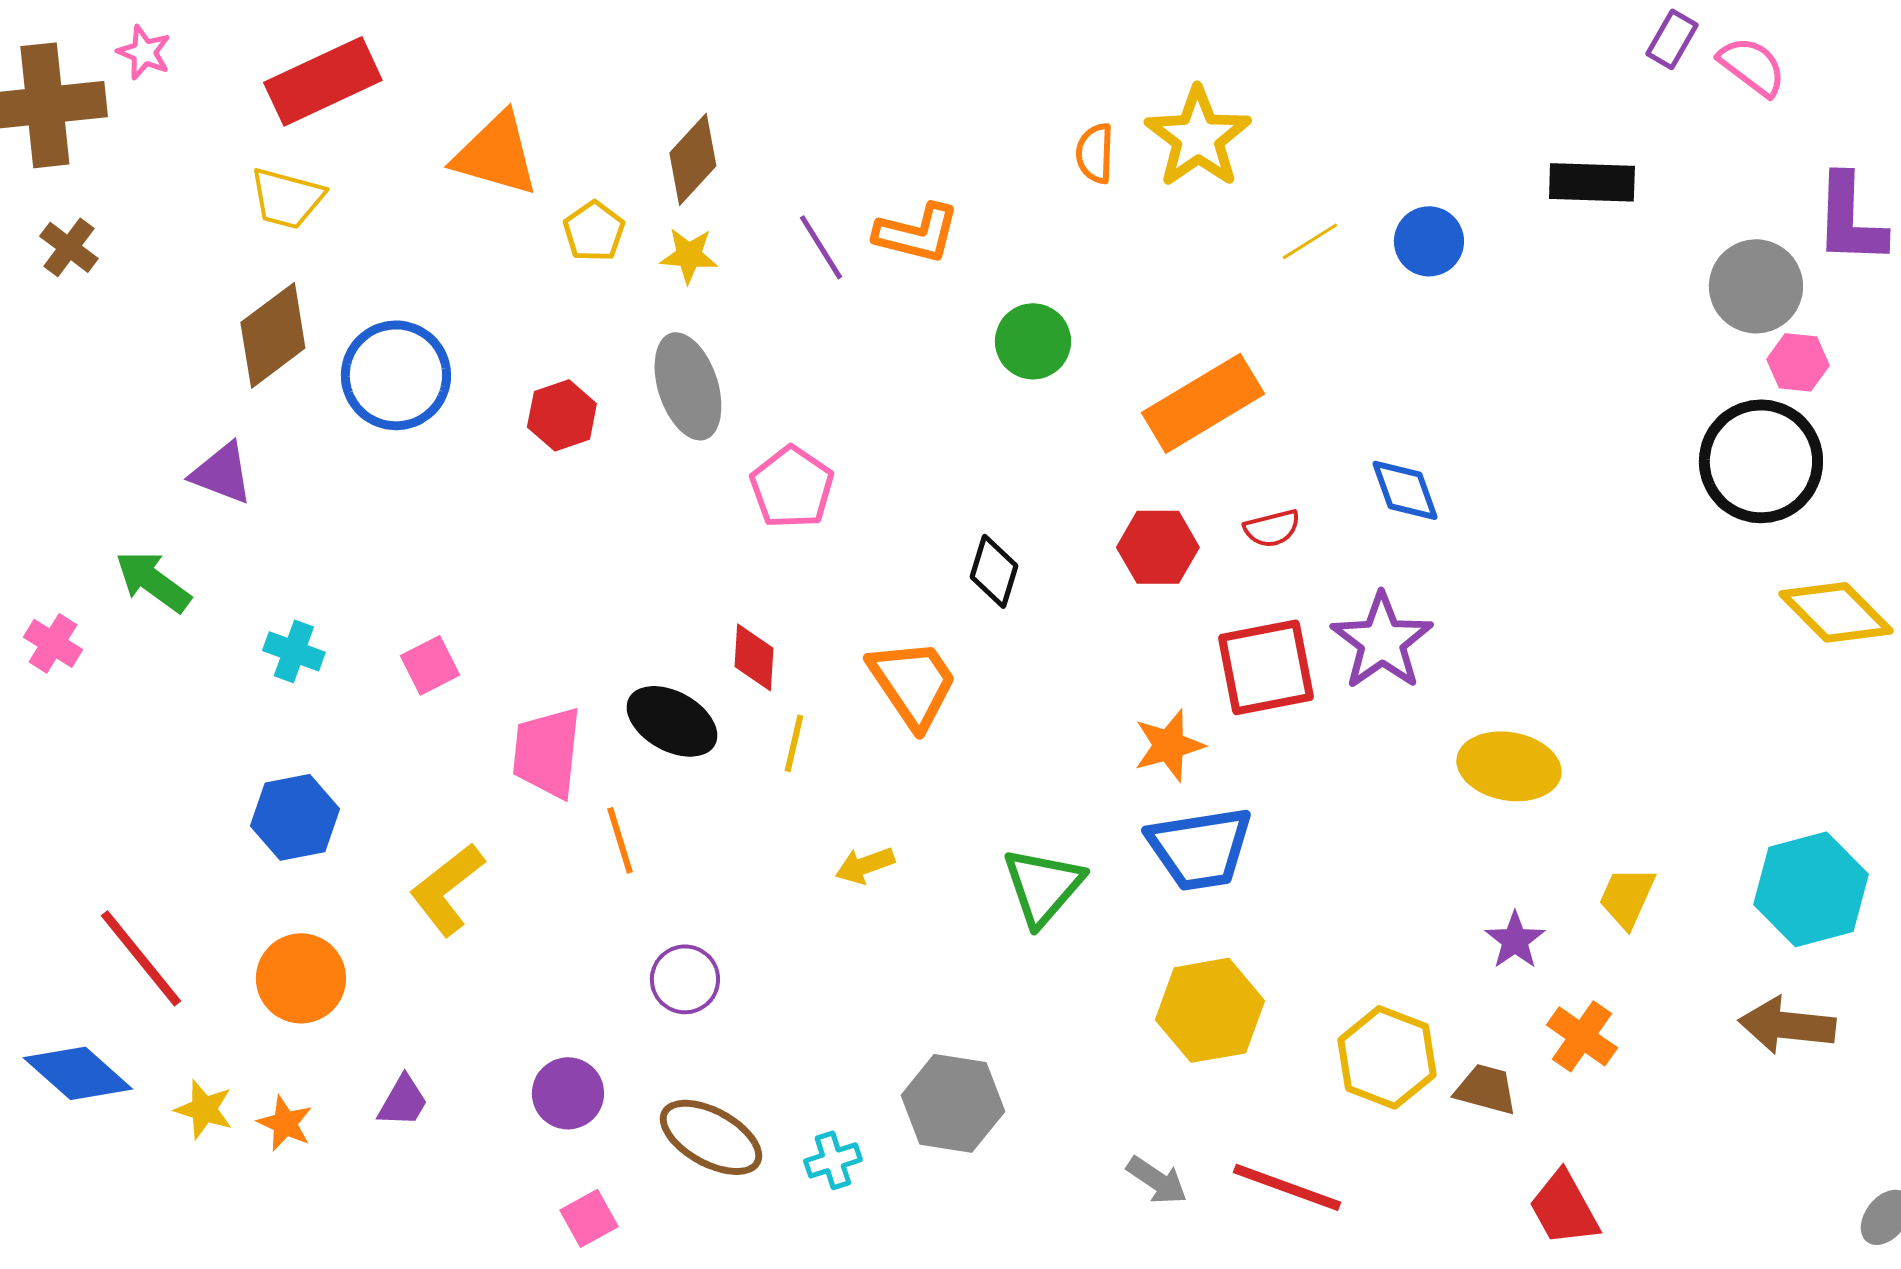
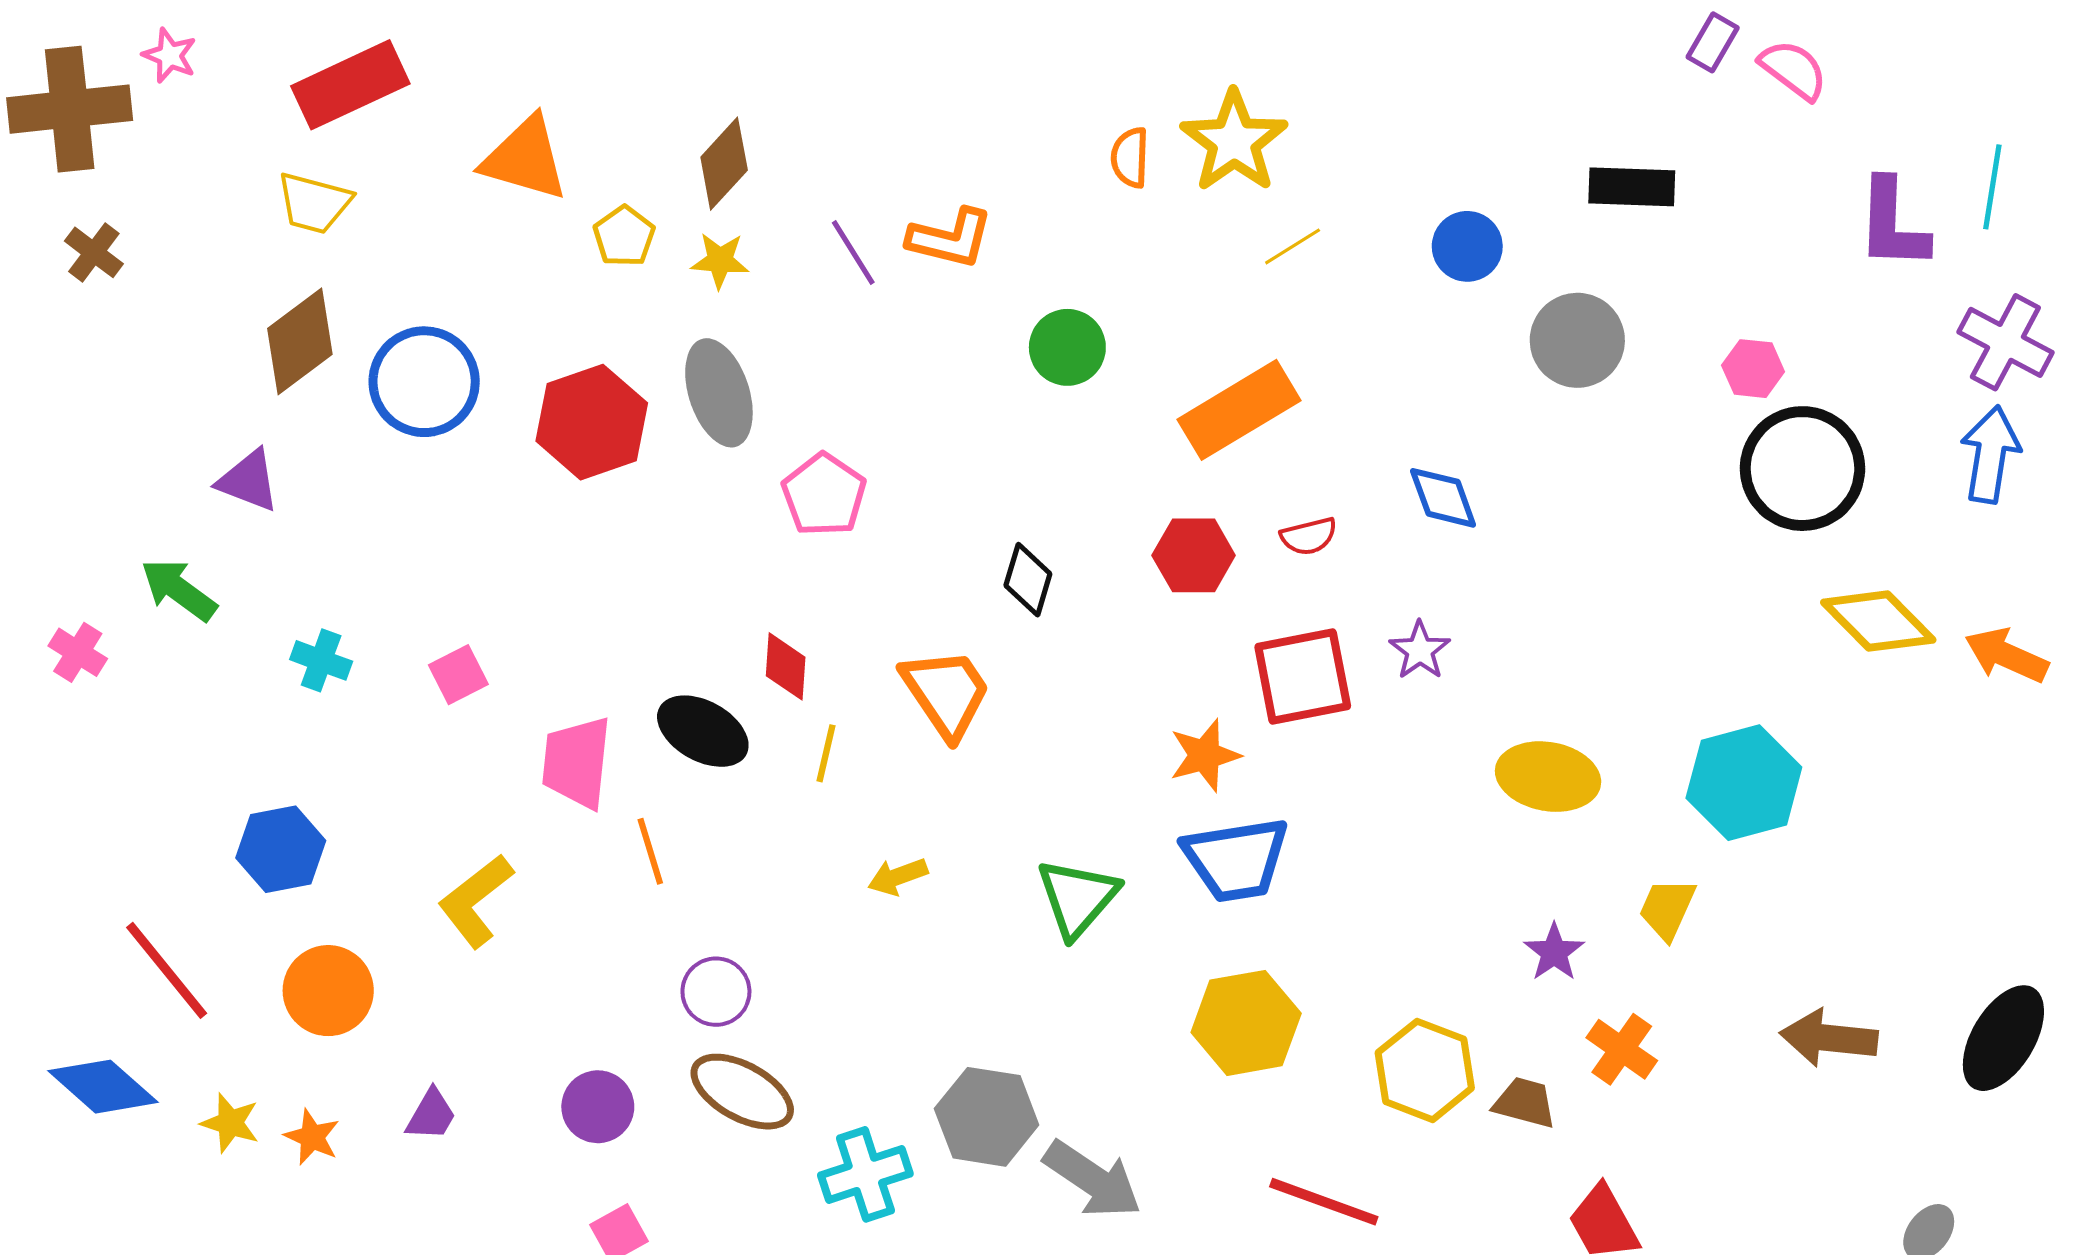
yellow line: (1310, 241) -> (1293, 246), moved
gray circle: (1756, 286) -> (1577, 340), moved
pink hexagon: (1798, 362) -> (1753, 369), moved
red hexagon: (562, 415) -> (592, 422), size x1.6
purple star: (1382, 641) -> (1420, 650), size x0.6
blue hexagon: (295, 817) -> (281, 849), moved
cyan hexagon: (1811, 889) -> (1744, 783), moved
brown ellipse: (711, 1137) -> (742, 1092), moved
cyan cross: (833, 1160) -> (865, 1174), size x1.6
gray arrow: (1157, 1180) -> (1093, 1179), moved, size x1.6

